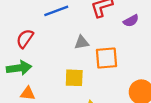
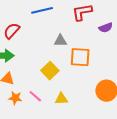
yellow square: (74, 78) -> (50, 71), turned 36

